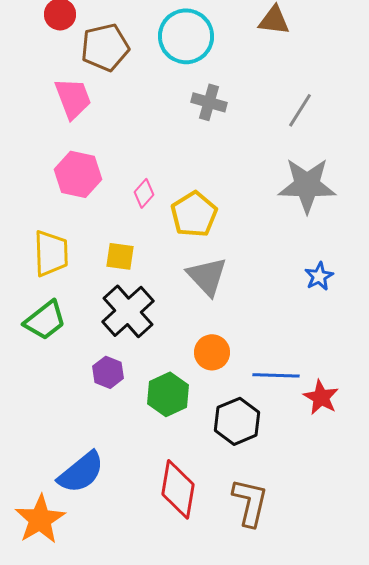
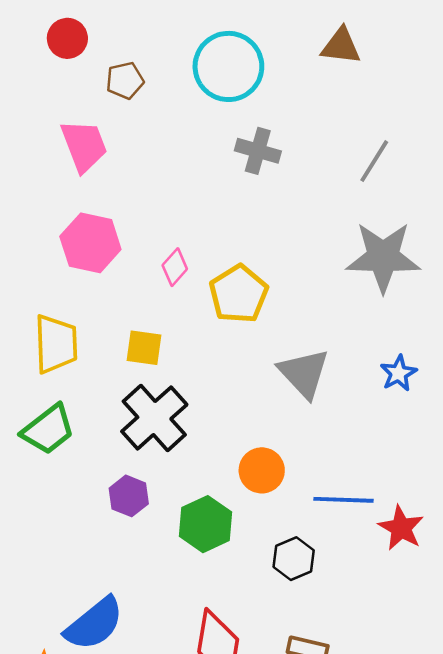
brown pentagon: (105, 47) -> (125, 81), size x0.6
gray triangle: (207, 276) -> (304, 373), moved
black hexagon: (237, 421) -> (294, 559), size x0.7

